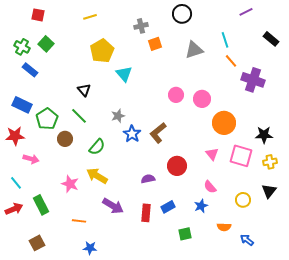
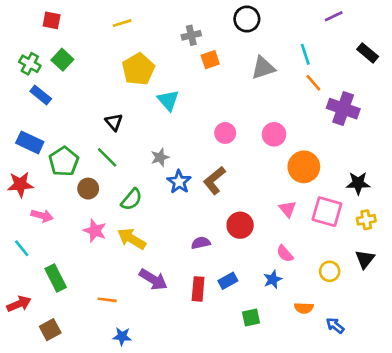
pink circle: (176, 95) -> (225, 133), moved
pink star: (70, 184) -> (95, 231), moved
red arrow: (14, 209) -> (19, 304), moved

